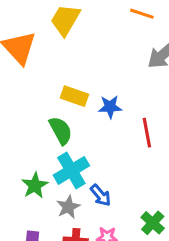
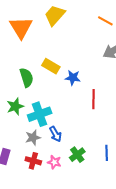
green semicircle: (61, 131) -> (27, 78), moved
green star: (35, 185) -> (15, 106), moved
green cross: (153, 223) -> (77, 155), moved

